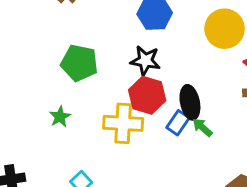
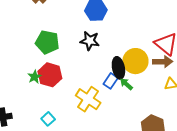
yellow circle: (225, 29) -> (135, 61), moved
red hexagon: (147, 95) -> (50, 75), moved
yellow cross: (123, 123) -> (88, 99), moved, turned 30

